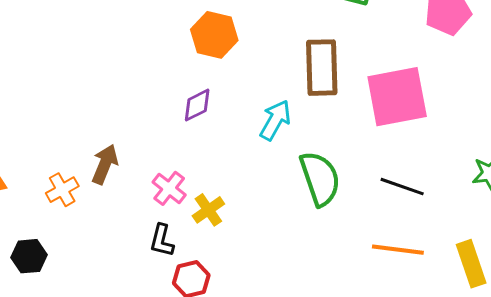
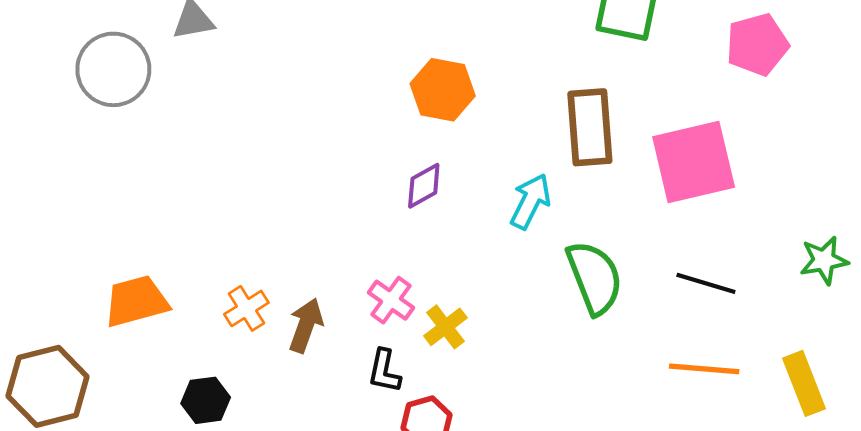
brown arrow: (105, 164) -> (306, 325), moved

